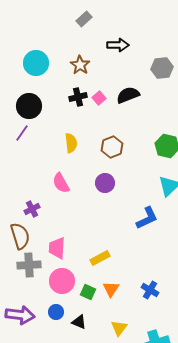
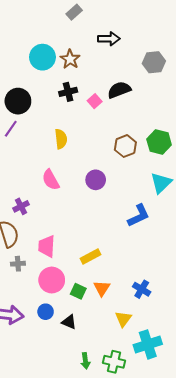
cyan circle: (36, 63) -> (42, 57), moved
pink square: (99, 98) -> (95, 101), moved
brown hexagon: (112, 147) -> (125, 146), moved
gray cross: (29, 265) -> (18, 264), size x0.6
yellow triangle: (119, 328) -> (123, 319), moved

